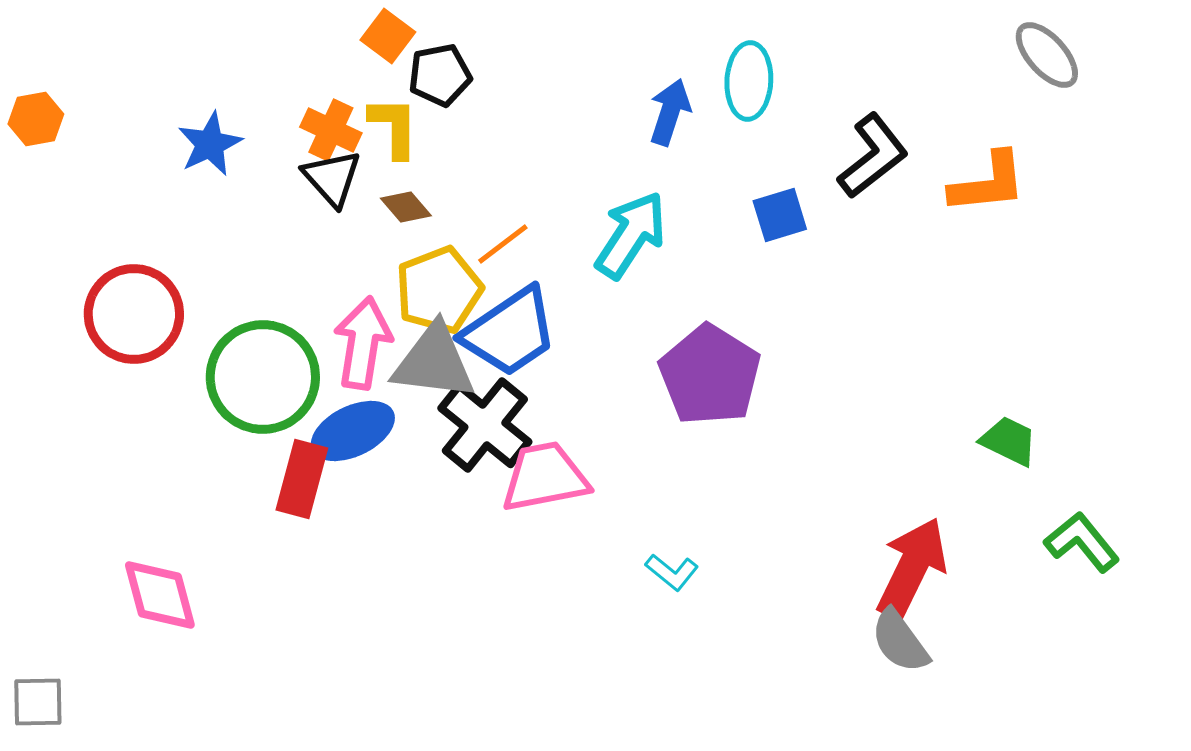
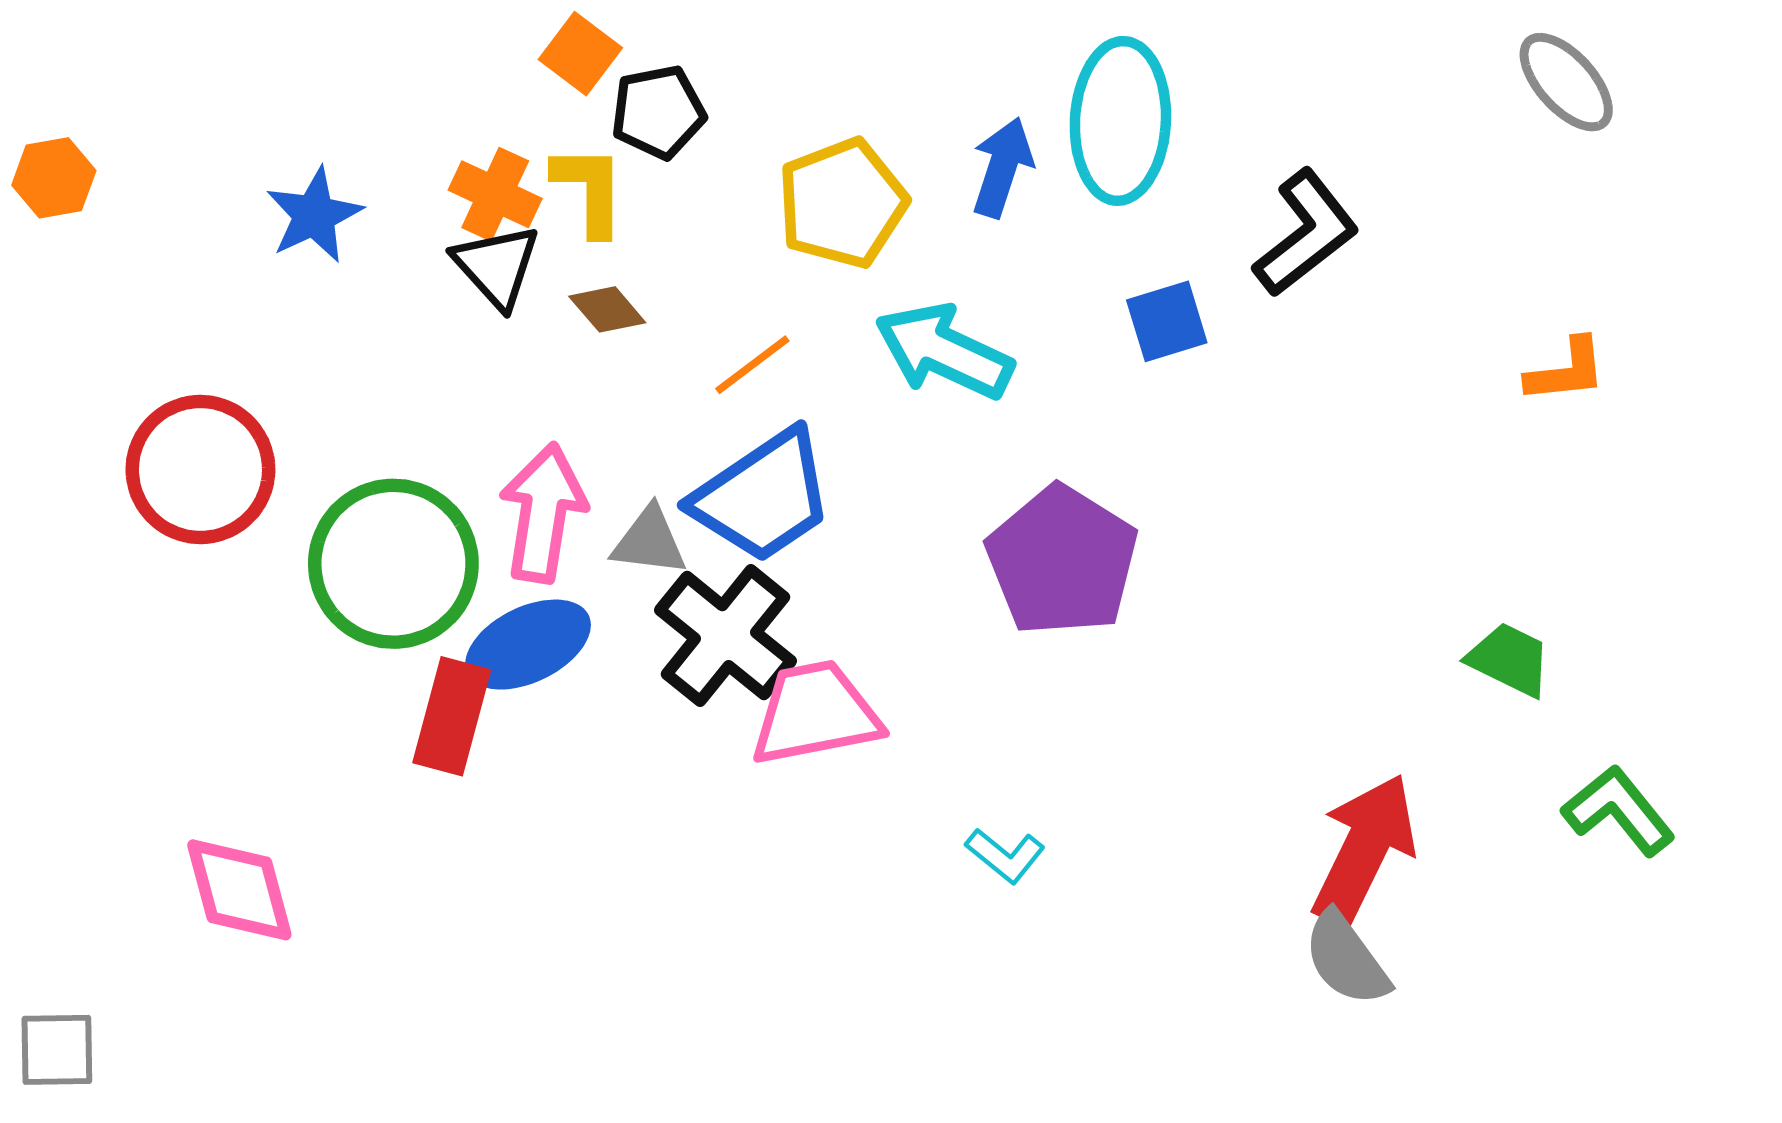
cyan ellipse: (749, 81) -> (1120, 121), size x1.4
orange L-shape: (988, 183) -> (1566, 371), moved, size x0.7
cyan arrow: (631, 235) -> (944, 351), turned -98
yellow pentagon: (439, 290) -> (842, 203), moved
gray triangle: (434, 362) -> (649, 541), size x0.6

